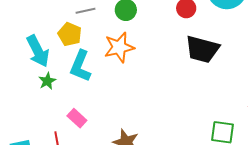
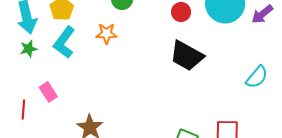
orange star: (119, 47) -> (106, 34), size x0.7

